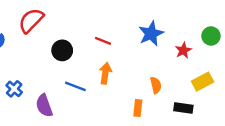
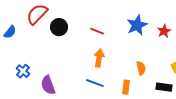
black circle: (62, 50) -> (59, 27), moved
red star: (183, 50) -> (164, 31), moved
blue line: (75, 86) -> (95, 83), moved

